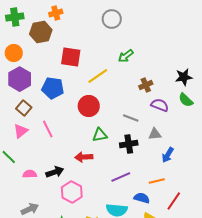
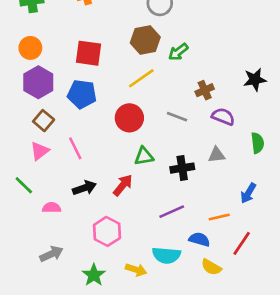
brown hexagon: (41, 32) -> (145, 40), moved
red square: (71, 57) -> (88, 53), moved
green semicircle: (186, 100) -> (257, 143), moved, turned -140
gray line: (131, 118) -> (177, 117), moved
blue arrow: (168, 155) -> (248, 193), moved
red arrow: (84, 157) -> (123, 185), turned 132
black arrow: (55, 172) -> (85, 188), moved

